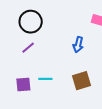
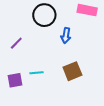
black circle: (31, 22) -> (44, 15), moved

